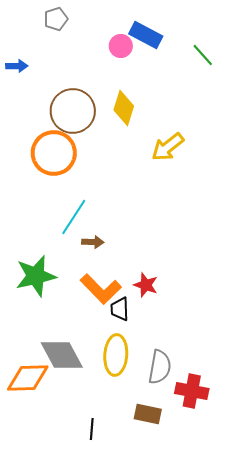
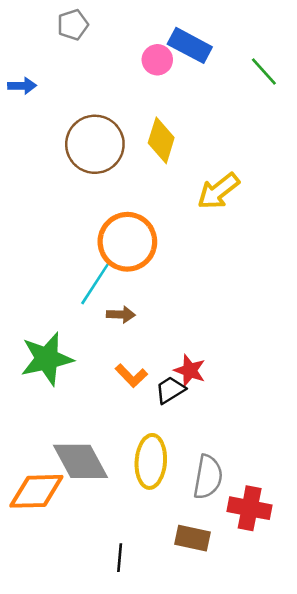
orange circle: (54, 153) -> (127, 242), moved
orange L-shape: (101, 289) -> (131, 376), size x0.6
black trapezoid: (120, 309) -> (170, 390), moved, turned 60

